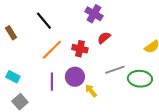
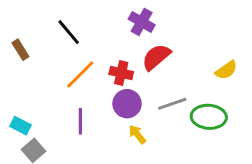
red semicircle: (104, 38) -> (156, 57), size x1.5
cyan rectangle: (13, 77) -> (20, 126), moved
purple circle: (75, 77) -> (127, 104), moved

